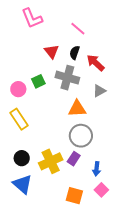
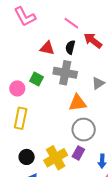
red triangle: (52, 51) -> (47, 48), turned -35
red arrow: (96, 63) -> (93, 41), moved
green square: (38, 81) -> (37, 79), turned -32
yellow rectangle: (19, 119) -> (21, 118), turned 50

